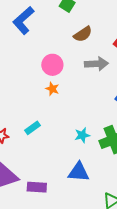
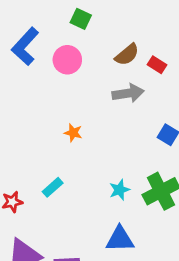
brown semicircle: (83, 34) -> (127, 55), moved
pink circle: (52, 65) -> (67, 60), moved

